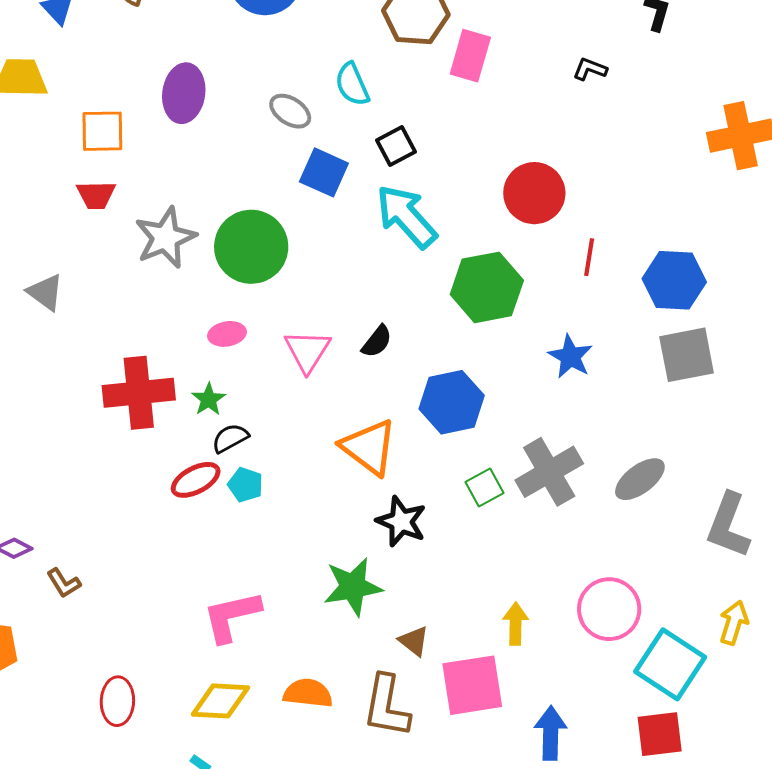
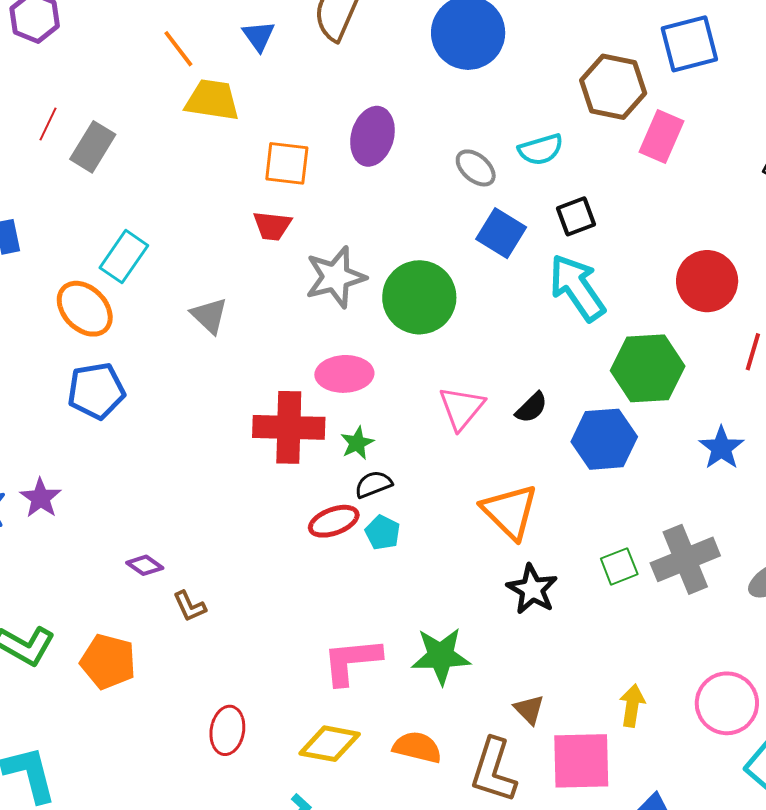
cyan semicircle: (352, 84) -> (541, 150), turned -90
pink ellipse: (227, 334) -> (344, 374), moved, size x1.5
blue hexagon: (452, 402) -> (604, 439), moved
green star: (353, 587) -> (441, 656), moved

